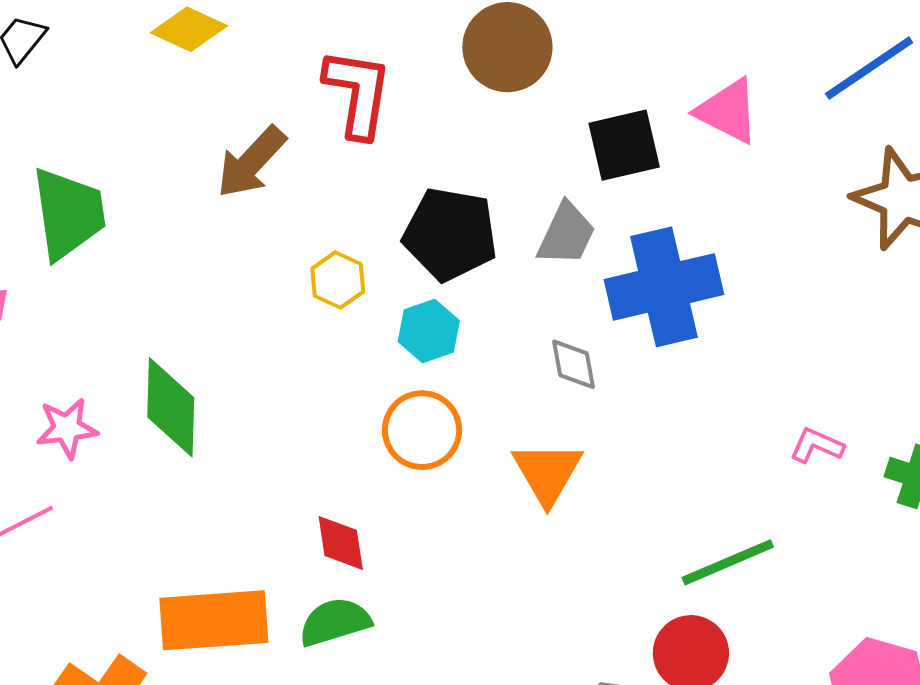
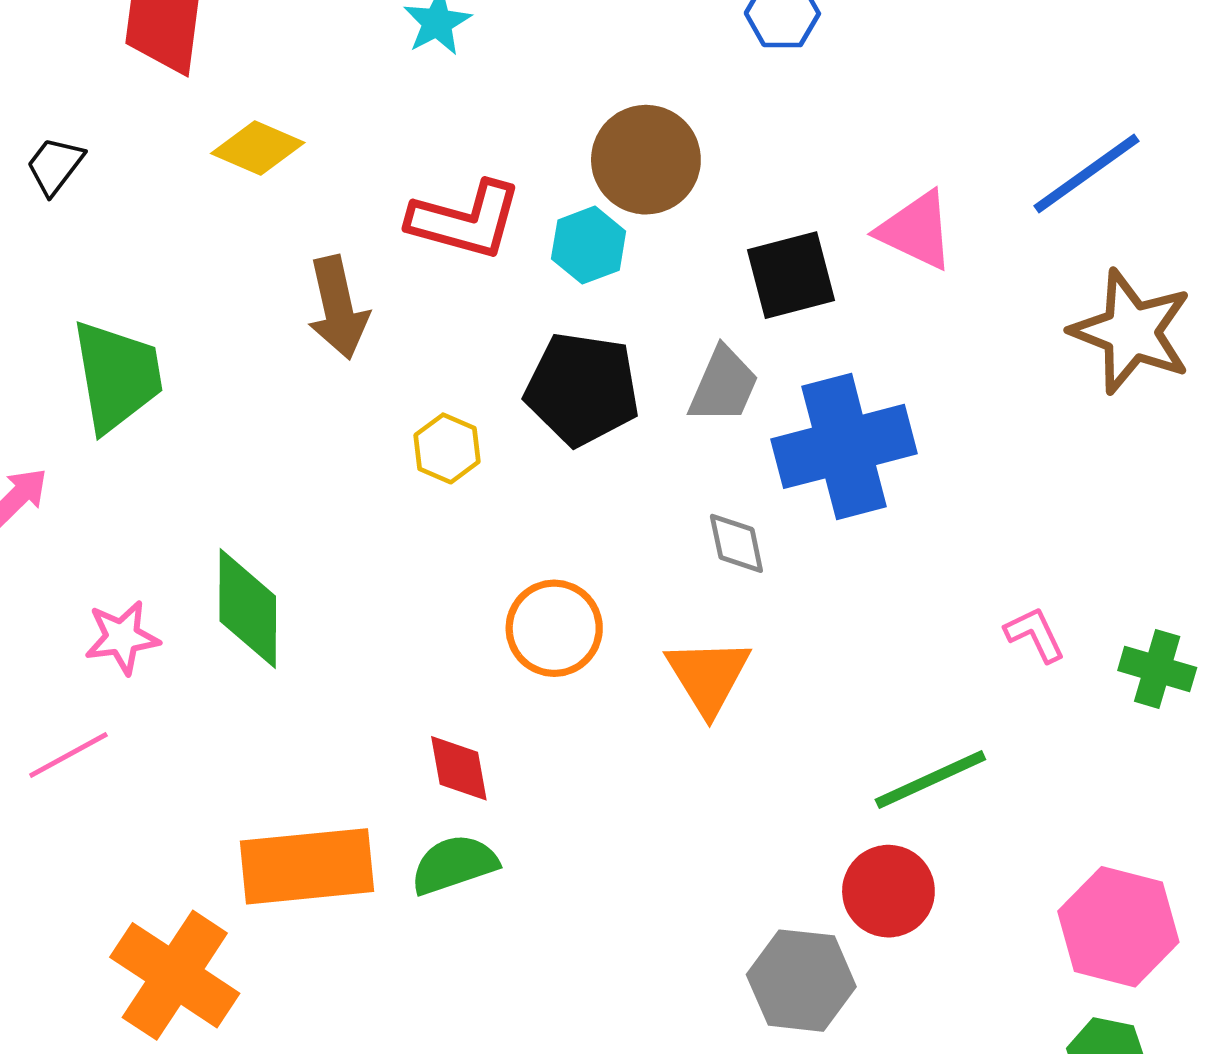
red L-shape: (358, 93) -> (465, 220), turned 98
brown arrow: (251, 162) -> (338, 308), turned -54
cyan hexagon: (429, 331) -> (589, 245), moved
pink L-shape: (817, 445) -> (1035, 634), turned 42

